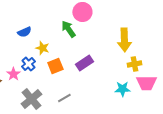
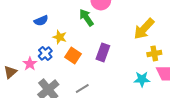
yellow arrow: (124, 40) -> (144, 29), turned 45
purple rectangle: (84, 63) -> (103, 52), turned -36
orange square: (55, 66) -> (73, 56), turned -35

